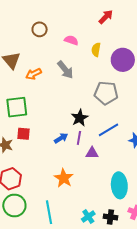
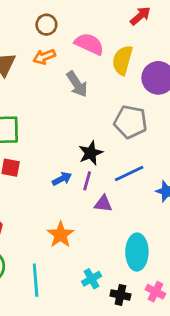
pink semicircle: (71, 40) -> (89, 44), size x1.5
yellow semicircle: (96, 50) -> (122, 60), size x1.5
orange arrow: (34, 74) -> (44, 57), moved
cyan cross: (88, 216) -> (91, 279), moved

